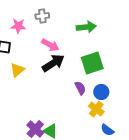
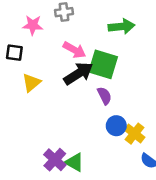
green square: (92, 63) -> (103, 64), moved, turned 35
purple semicircle: (80, 88) -> (104, 96), moved
blue circle: (101, 92) -> (116, 126), moved

